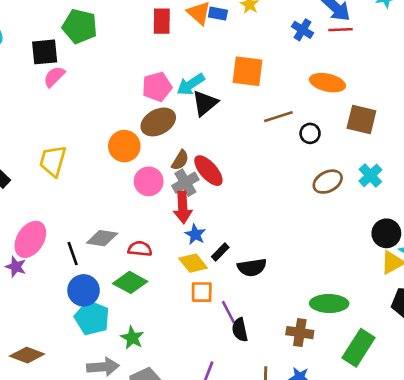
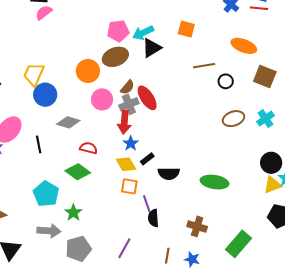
orange square: (247, 71) -> (186, 29), size x0.7
gray diamond: (102, 238) -> (68, 122), moved
blue circle: (84, 290) -> (45, 95), moved
green ellipse: (329, 303) -> (214, 182), moved

